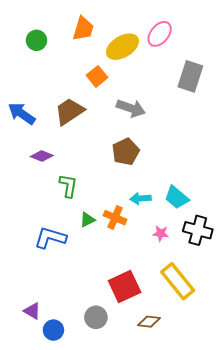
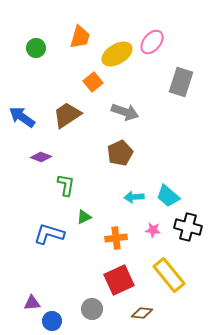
orange cross: (115, 218) -> (116, 238), moved, turned -30
purple triangle: (32, 311) -> (32, 303), turned -36

